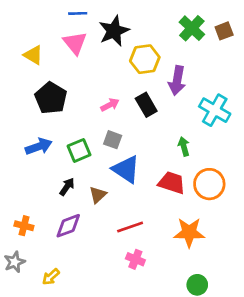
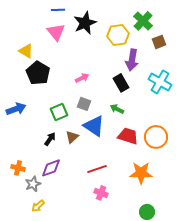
brown square: (224, 31) -> (159, 42), moved
yellow triangle: (33, 55) -> (26, 51), moved
yellow hexagon: (145, 59) -> (118, 35), moved
black rectangle: (146, 105) -> (121, 83), moved
blue arrow: (39, 146) -> (16, 109), moved
green arrow: (184, 146) -> (117, 109), moved, turned -48
brown triangle: (98, 195) -> (72, 137), moved
gray star: (15, 262) -> (33, 184), moved

